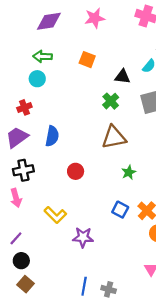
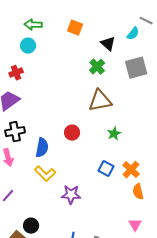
black triangle: (122, 77) -> (108, 44), turned 35
blue semicircle: (52, 136) -> (42, 148), moved
red circle: (76, 171) -> (72, 133), moved
black circle: (21, 261) -> (31, 226), moved

